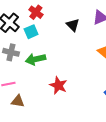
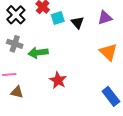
cyan square: (31, 32) -> (58, 18), moved

